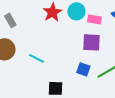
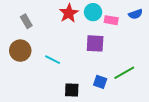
purple square: (91, 42) -> (95, 43), moved
blue square: (83, 69) -> (100, 82), moved

